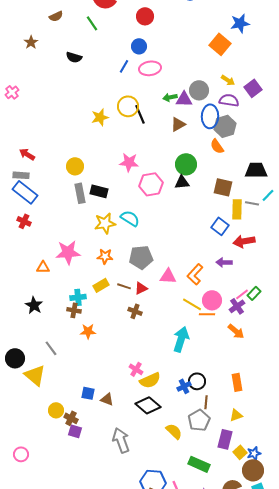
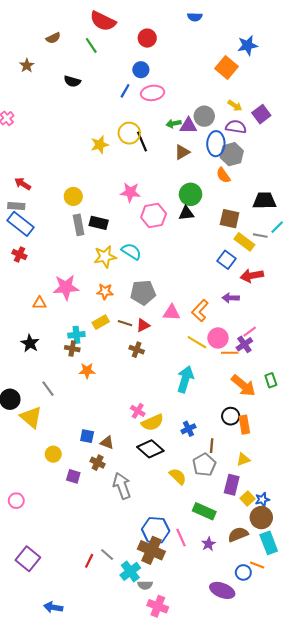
yellow rectangle: (237, 209) -> (244, 242), turned -54
green rectangle: (254, 293) -> (271, 380), moved, turned -64
orange line: (207, 314) -> (230, 353), moved
orange arrow: (236, 331) -> (243, 386), moved, size x1.4
black circle: (197, 381) -> (231, 416), moved
brown cross: (71, 418) -> (98, 463), moved

